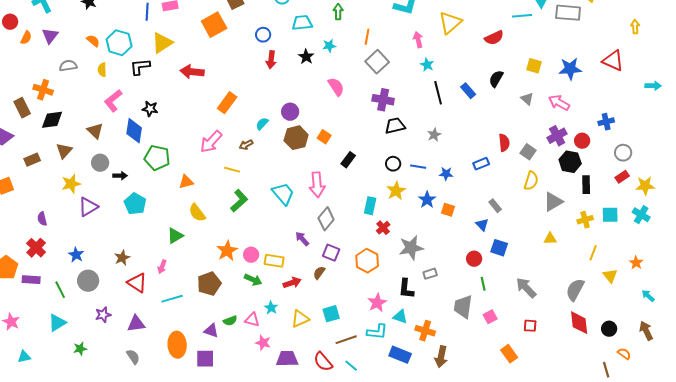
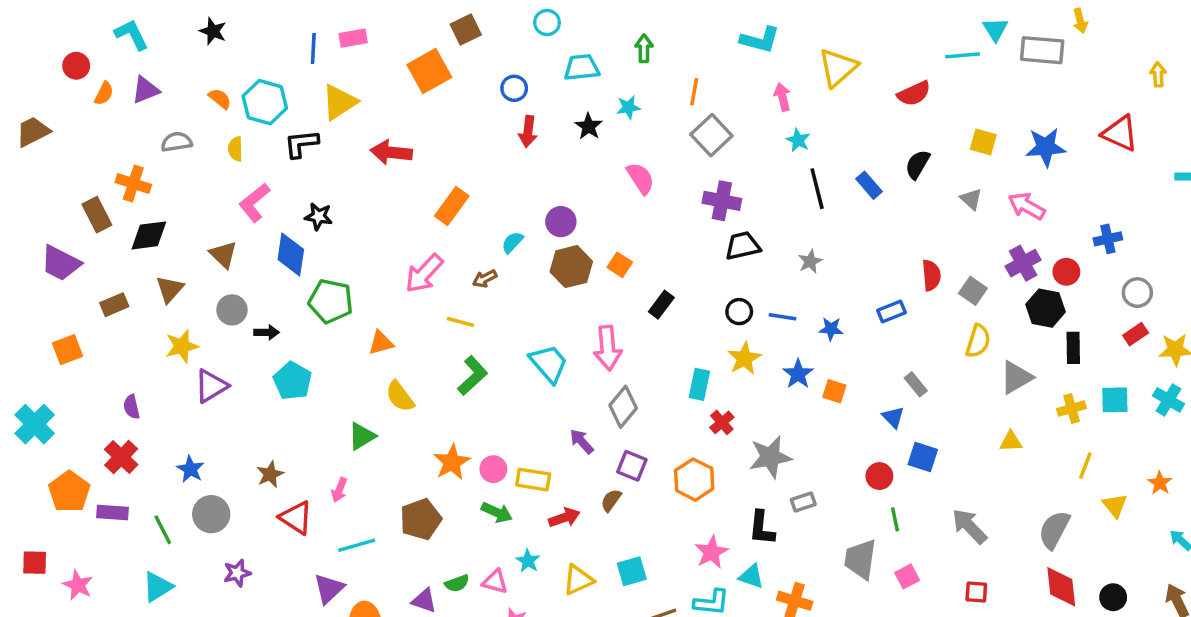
purple triangle: (50, 36) -> (145, 90), turned 30
purple triangle: (136, 324) -> (329, 589), moved, turned -36

